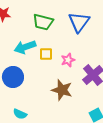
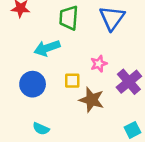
green trapezoid: (43, 22) -> (69, 18), turned 80
yellow square: (46, 54) -> (72, 81), moved

